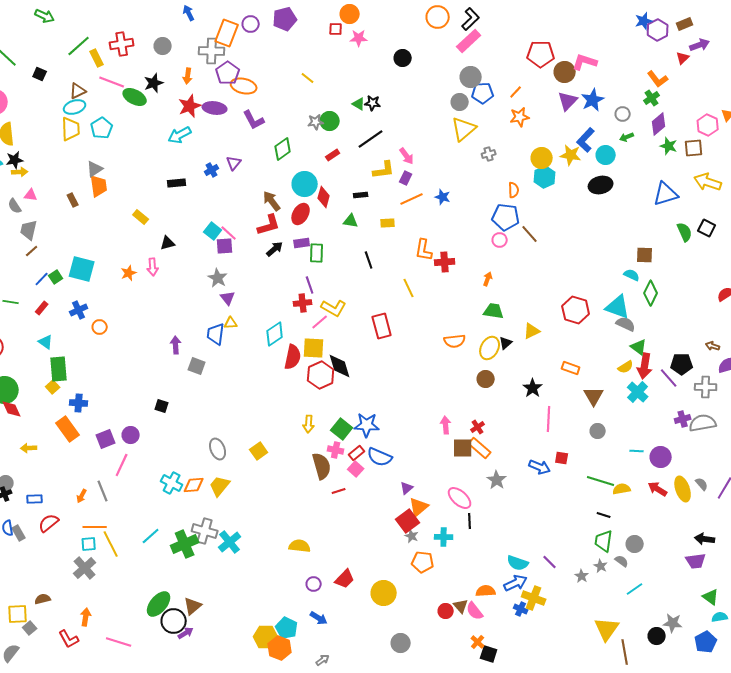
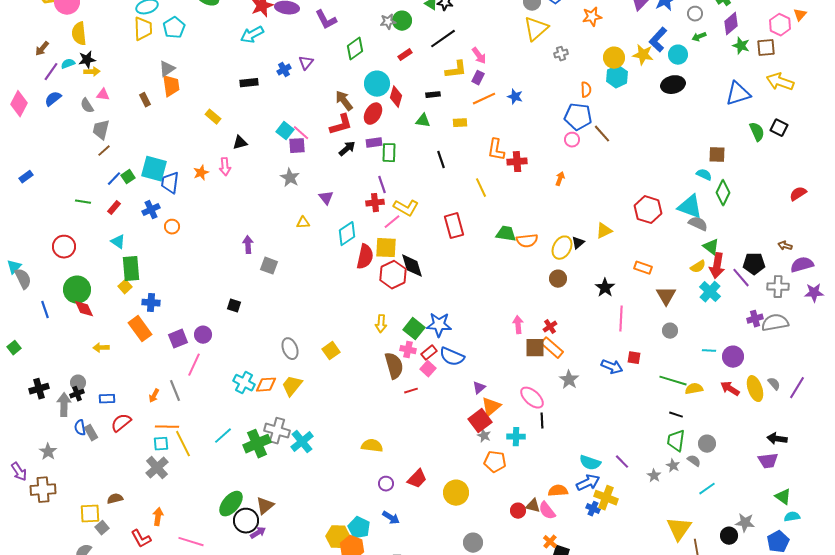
purple triangle: (228, 298) -> (326, 198), moved
green trapezoid: (494, 311) -> (506, 234), moved
blue trapezoid: (216, 334) -> (170, 183), moved
brown triangle: (461, 606) -> (533, 506), turned -35

